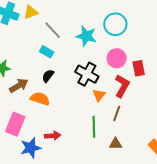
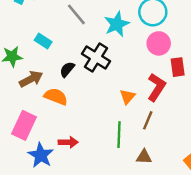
cyan star: (86, 36) -> (117, 24), turned 30
cyan rectangle: (47, 52) -> (43, 41), moved
pink circle: (117, 58) -> (159, 43), moved
black cross: (87, 74) -> (96, 58), moved
blue star: (31, 148) -> (41, 155), turned -30

